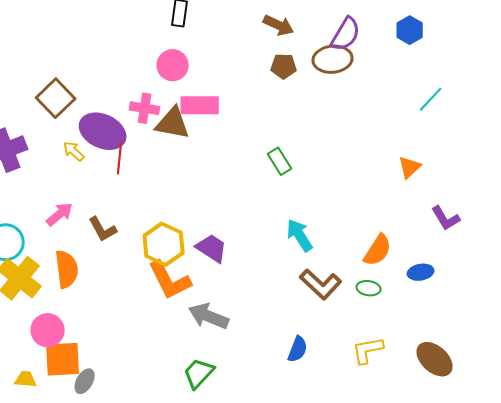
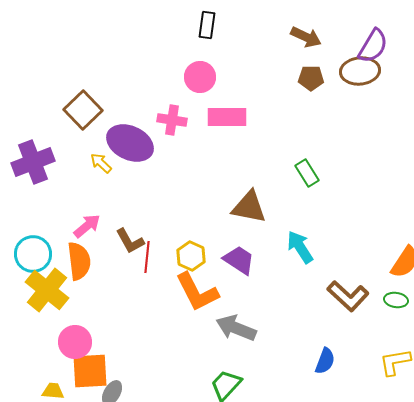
brown triangle: (173, 123) -> (249, 207), moved
red line: (120, 158) -> (147, 257), moved
cyan arrow: (300, 235) -> (300, 247), moved
yellow hexagon: (164, 244) -> (191, 256), size x0.7
orange semicircle: (67, 269) -> (79, 261), moved

